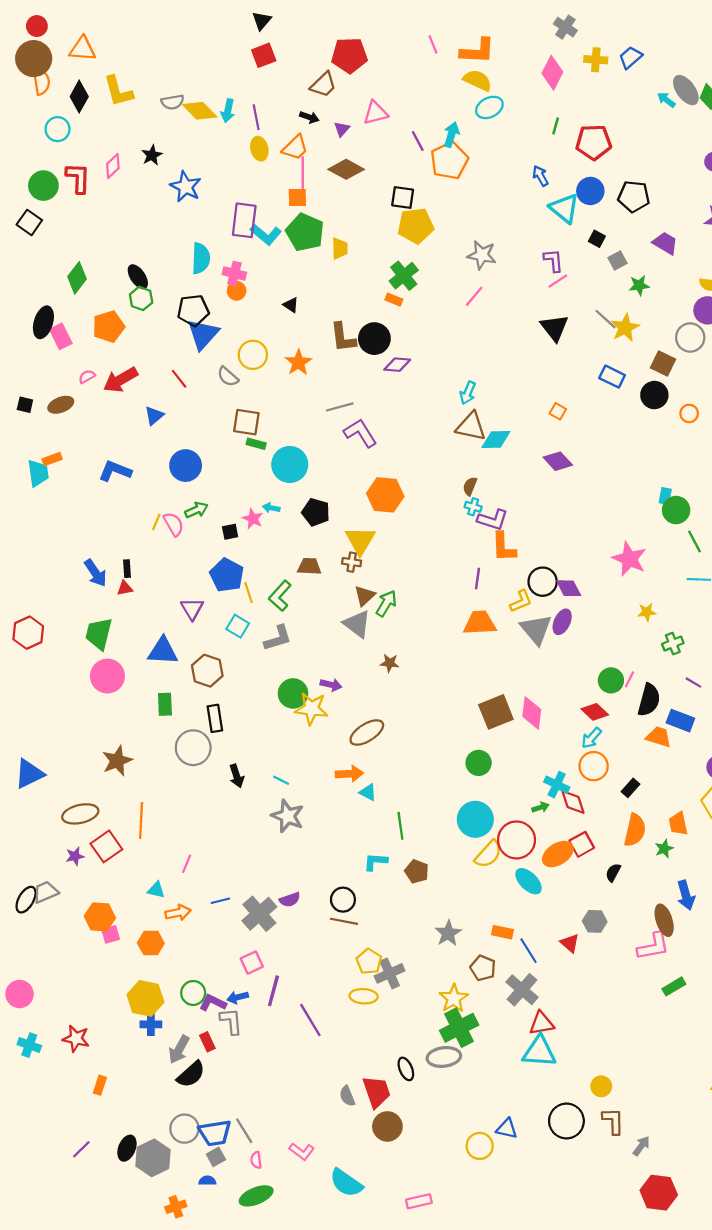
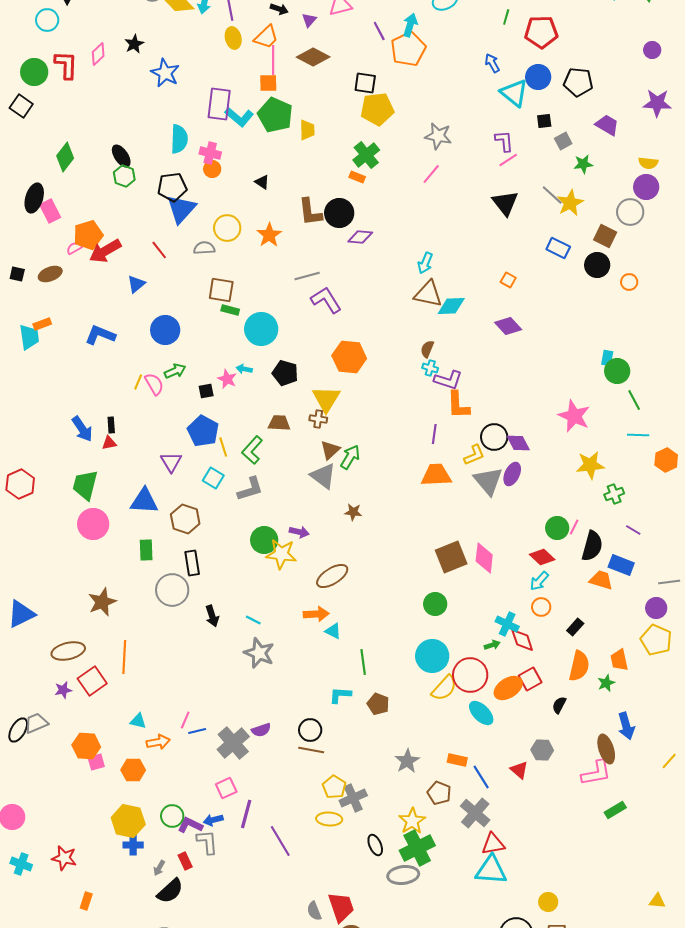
black square: (597, 239) -> (544, 121), turned -35
orange pentagon: (109, 327) -> (88, 235), moved
gray semicircle: (228, 377) -> (204, 248), turned 135
yellow star: (647, 612) -> (590, 465), size x1.6
orange circle: (594, 766) -> (541, 607), size x0.7
pink line: (187, 864) -> (185, 720), moved
gray arrow: (179, 1049) -> (159, 868), size x0.6
black ellipse: (406, 1069) -> (375, 845), moved

